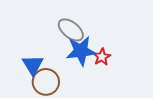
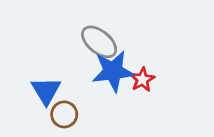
brown circle: (46, 82) -> (64, 114), size x0.7

